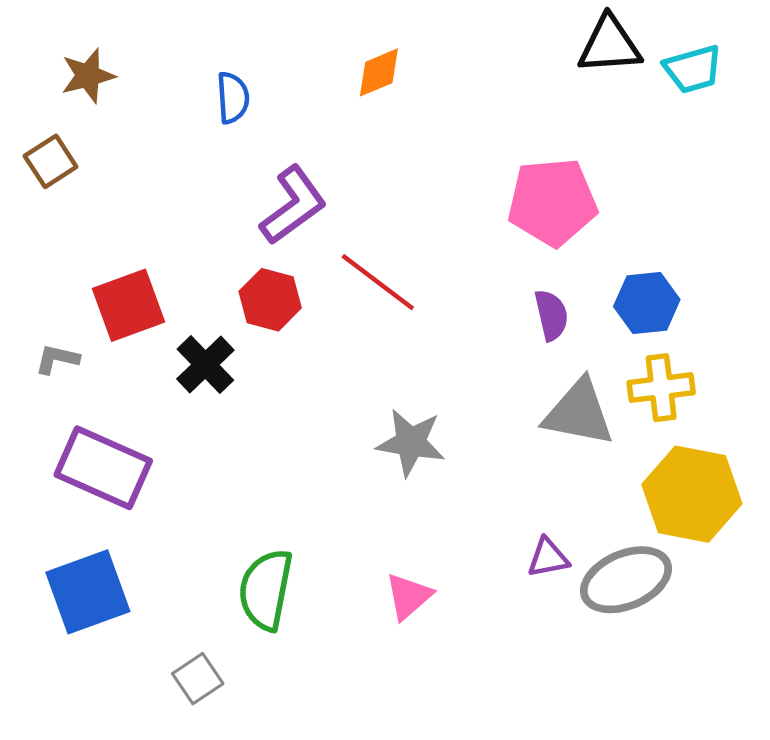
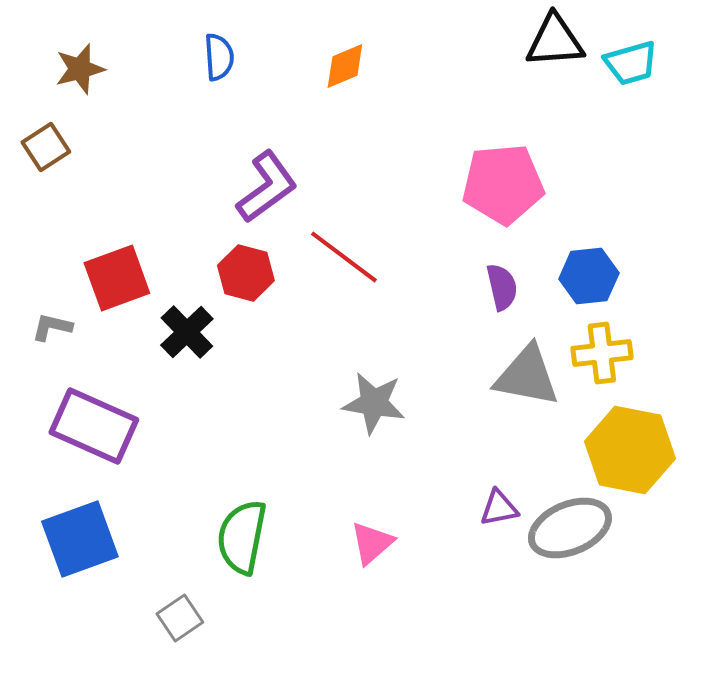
blue semicircle: (233, 98) -> (219, 57), moved

